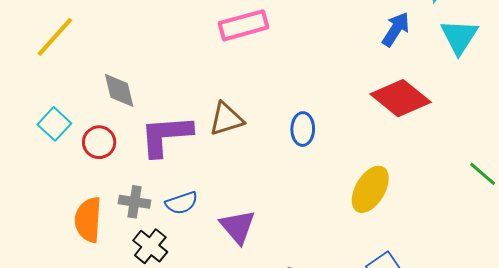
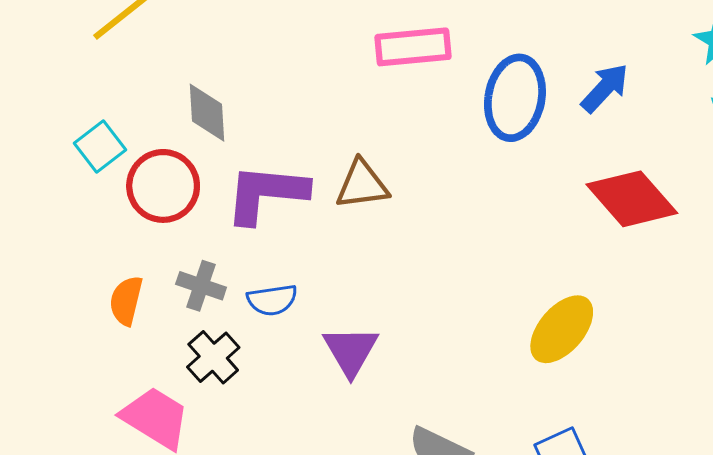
blue arrow: (396, 29) -> (605, 88), moved
blue ellipse: (303, 129) -> (515, 98), moved, size x1.6
red circle: (99, 142) -> (163, 186), size x1.4
orange semicircle: (88, 220) -> (126, 301), size x0.7

